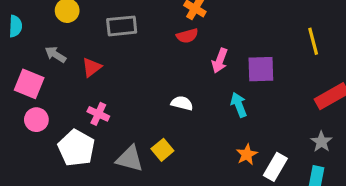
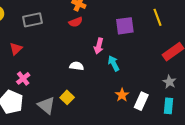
pink arrow: (220, 61) -> (99, 46), moved
purple square: (261, 69) -> (125, 26), moved
pink cross: (98, 114) -> (23, 78), turned 32
gray triangle: (130, 159) -> (46, 105), turned 30

